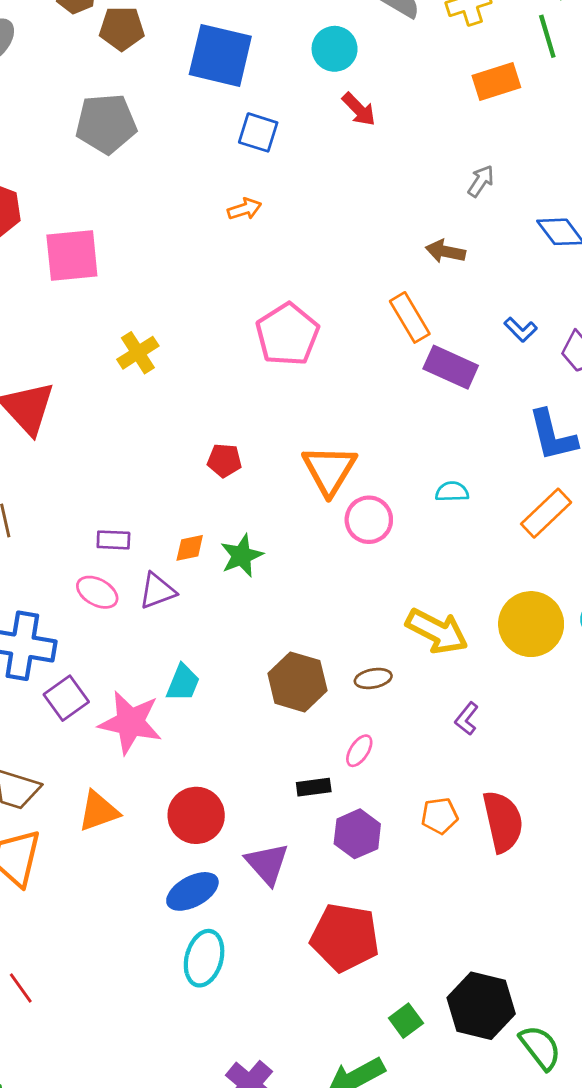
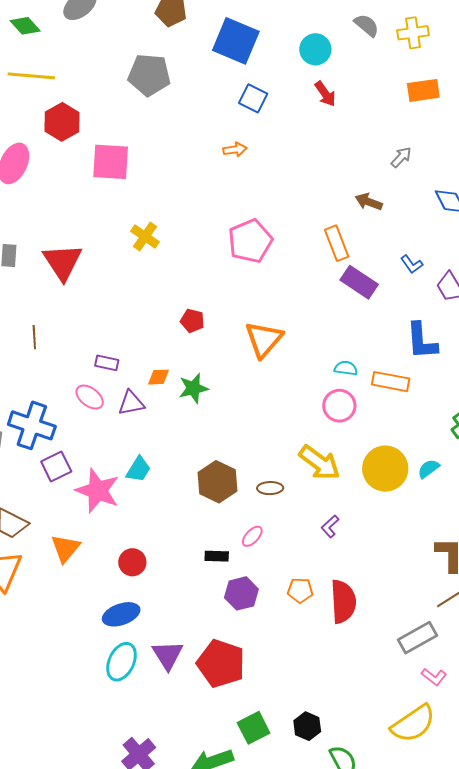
yellow cross: (138, 353) -> (145, 236), turned -32
orange rectangle: (546, 513) -> (391, 382), moved, turned 45
pink circle: (369, 520) -> (339, 406), moved
orange triangle: (99, 811) -> (66, 548), turned -40
red circle: (196, 815) -> (132, 562), size x0.7
purple triangle: (267, 864) -> (168, 655), moved
black hexagon: (481, 1006) -> (307, 726), size x0.6
green square: (406, 1021) -> (254, 728), size x1.4

